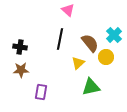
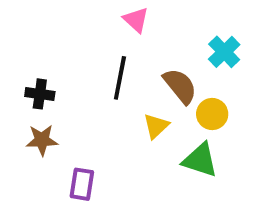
cyan cross: (114, 35) -> (224, 52), moved
green triangle: (91, 87) -> (200, 160), moved, turned 30

